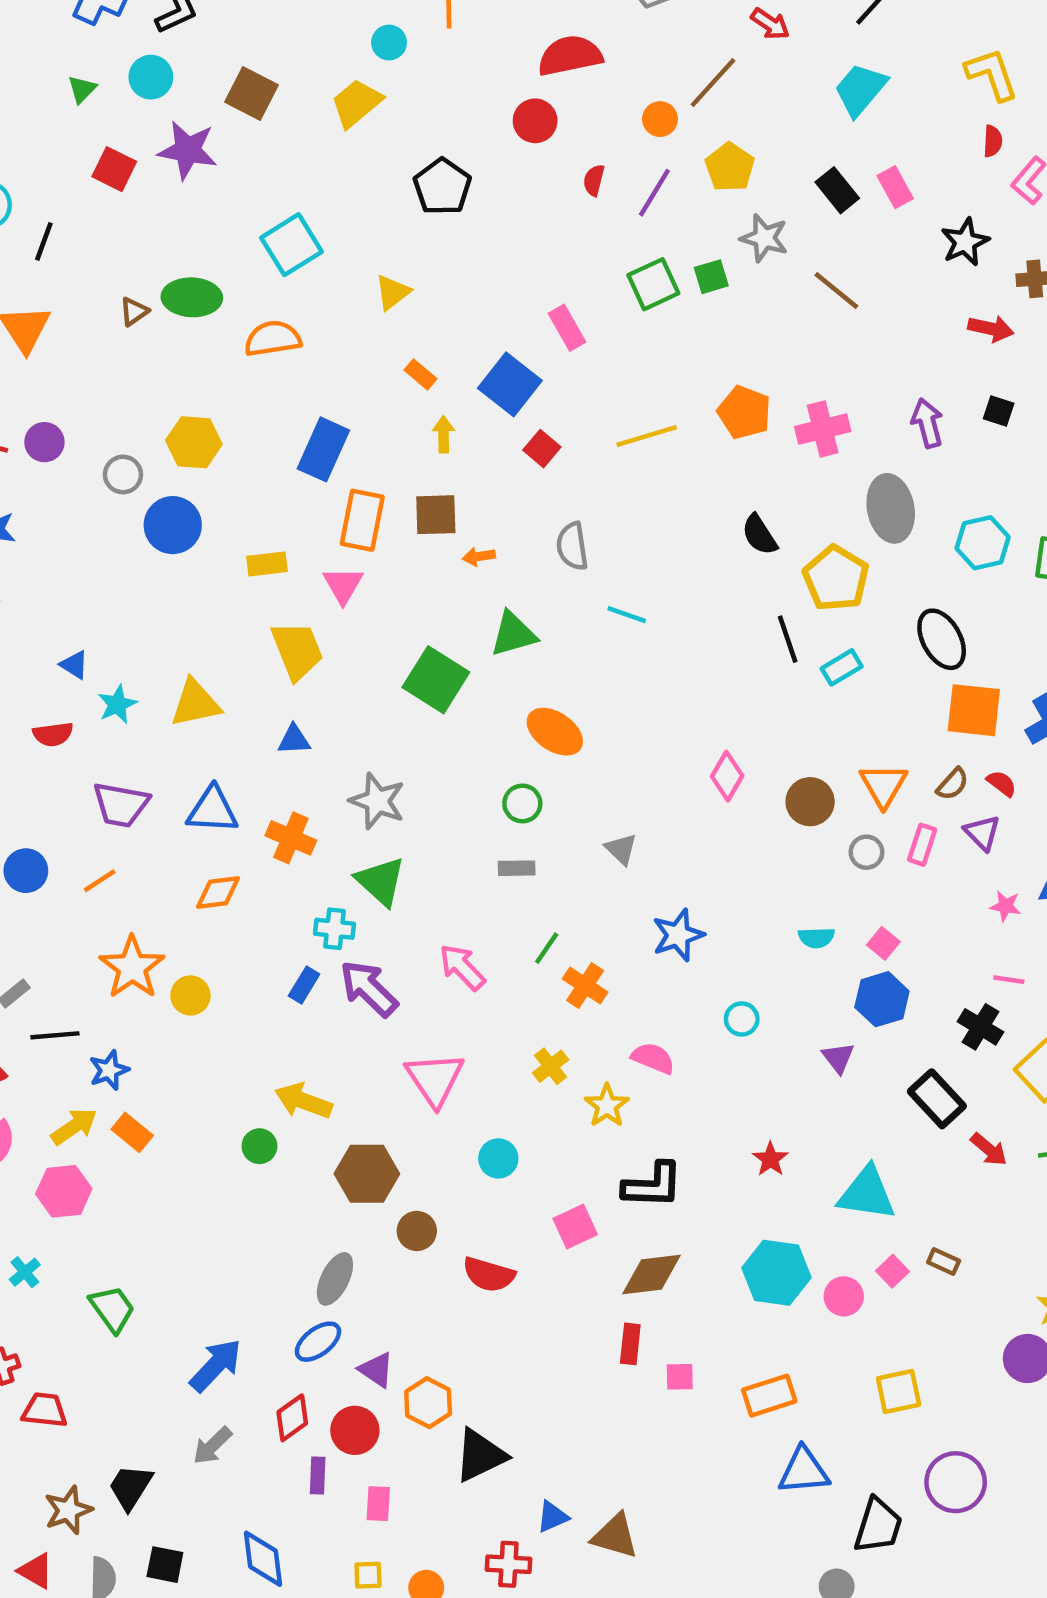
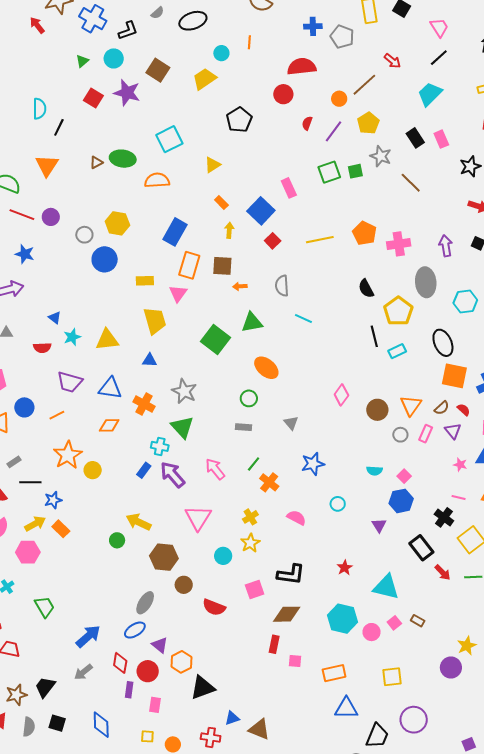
yellow star: (607, 1106) -> (250, 543), moved
red diamond: (292, 1418) -> (120, 663), turned -50

